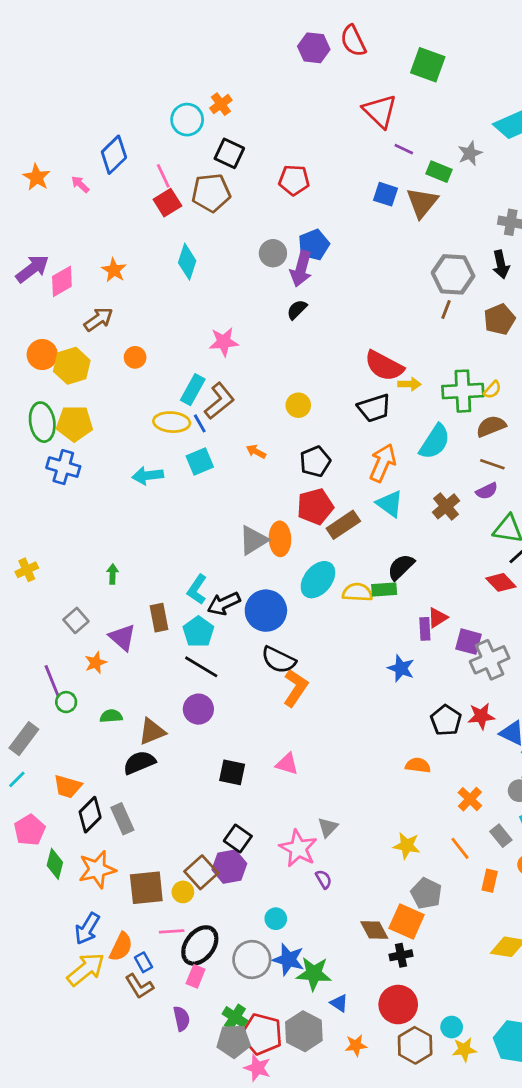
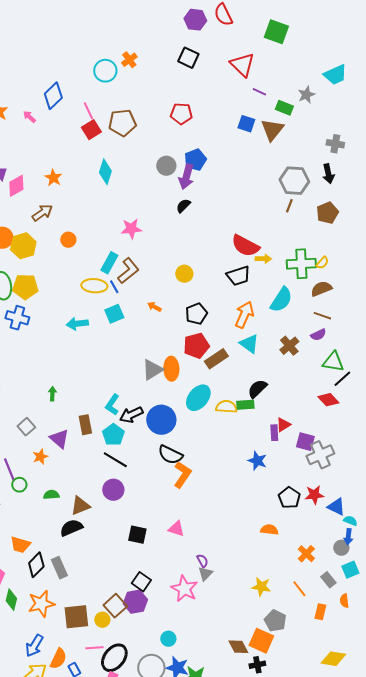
black square: (229, 153) -> (188, 58), moved
purple semicircle: (324, 879) -> (202, 561), moved

